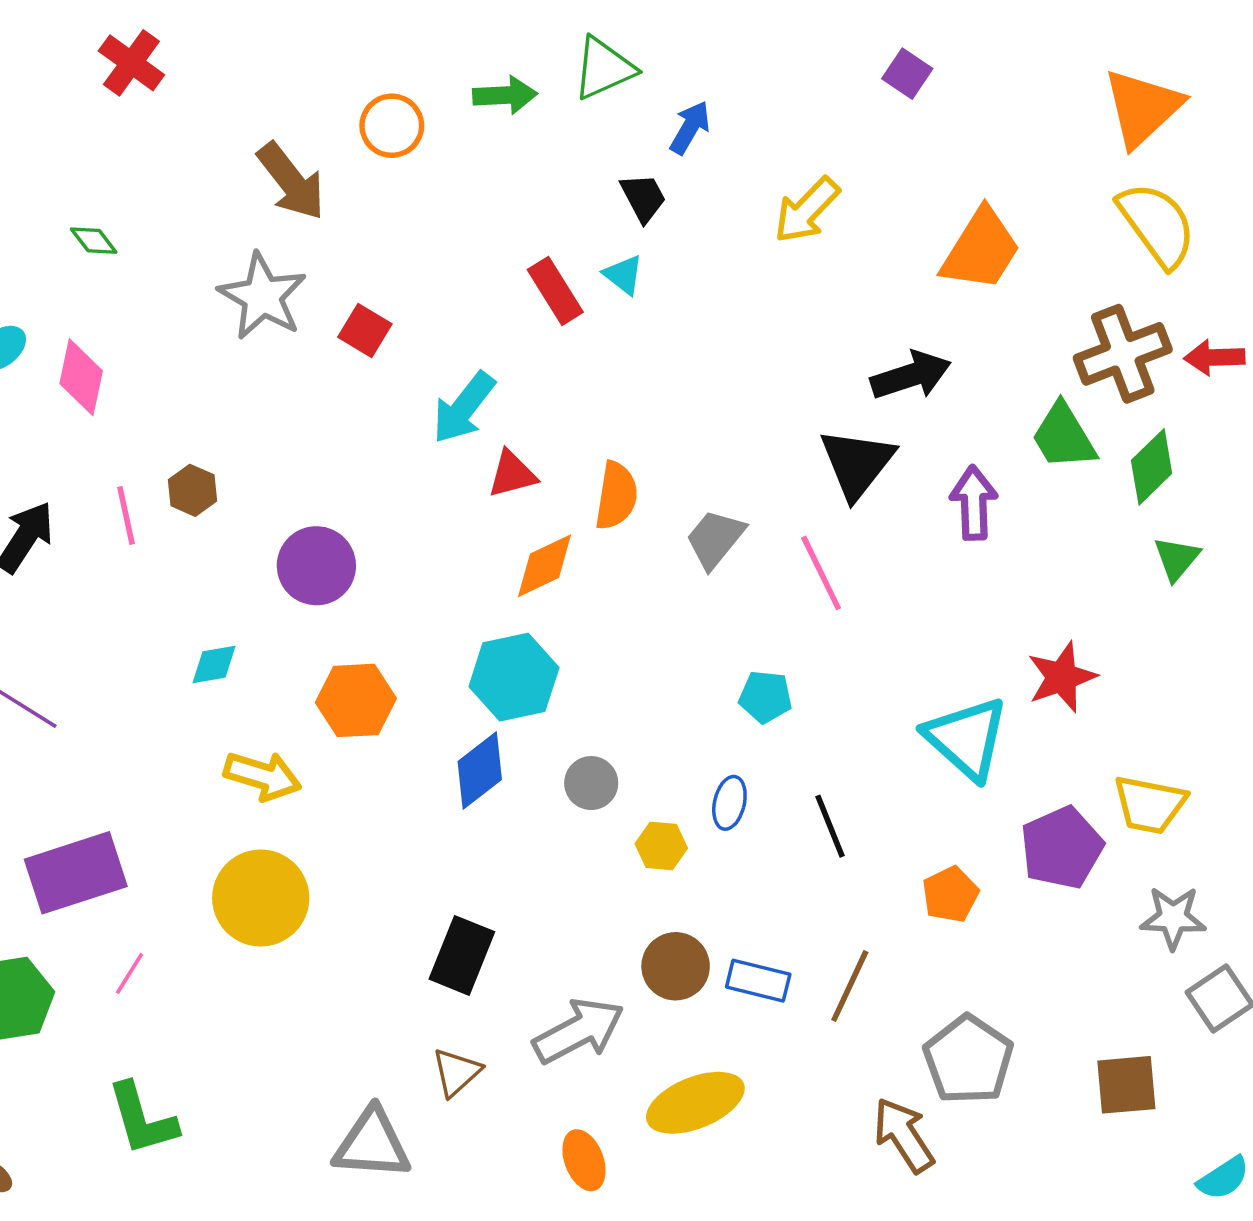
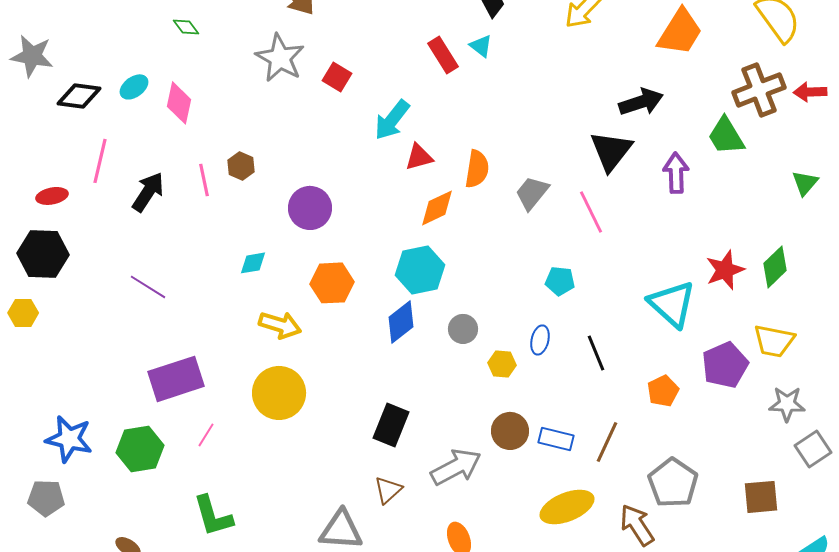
green diamond: (1152, 467) -> (775, 267), moved
green triangle: (1177, 559) -> (805, 183), moved
yellow ellipse: (695, 1103) -> (567, 507), moved

